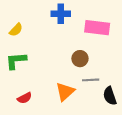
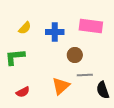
blue cross: (61, 14) -> (55, 32), moved
yellow semicircle: (16, 30) -> (25, 28), moved

